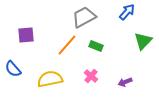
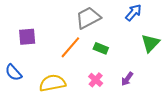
purple arrow: (125, 82) -> (127, 79), moved, turned -32

